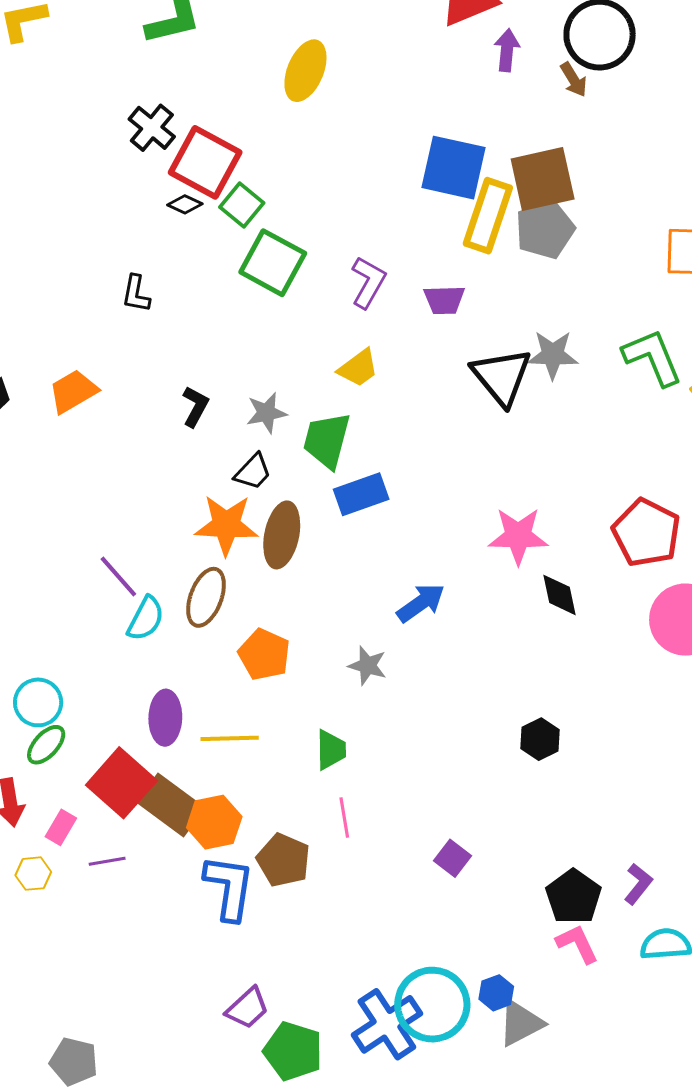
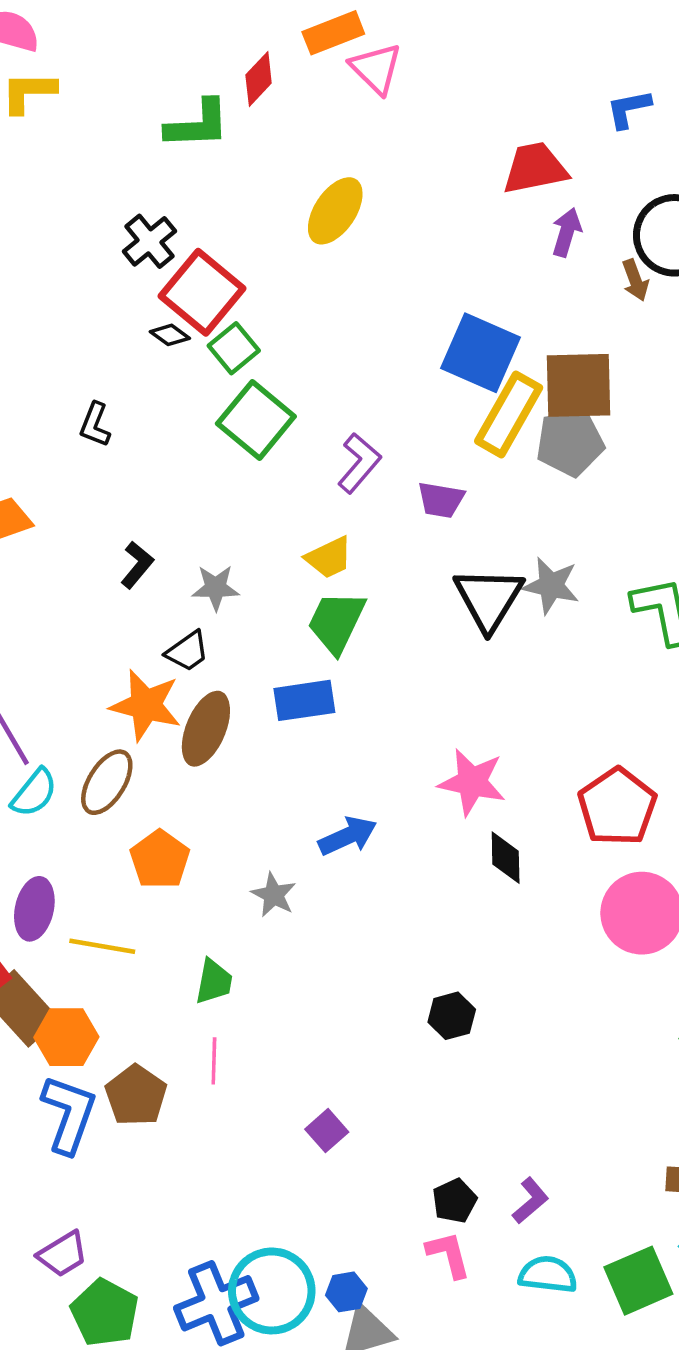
green trapezoid: (327, 440) -> (336, 622), moved
black pentagon: (573, 897) -> (455, 1201), size x0.7

